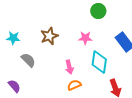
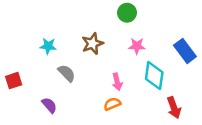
green circle: (98, 11) -> (127, 13), moved
orange semicircle: (74, 85) -> (112, 104), moved

